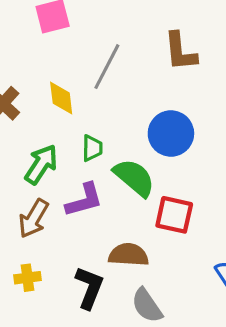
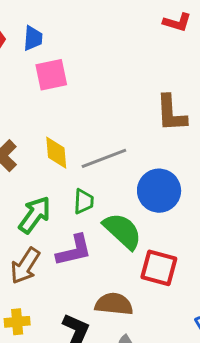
gray line: (107, 67) -> (104, 158), moved, turned 39

